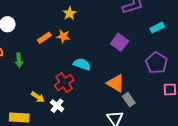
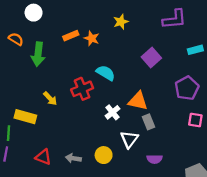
yellow star: (70, 13) -> (121, 22), moved
green arrow: (19, 60) -> (38, 54), size x1.5
orange triangle: (116, 83) -> (138, 101), turned -30
white cross: (57, 106) -> (113, 112), moved

